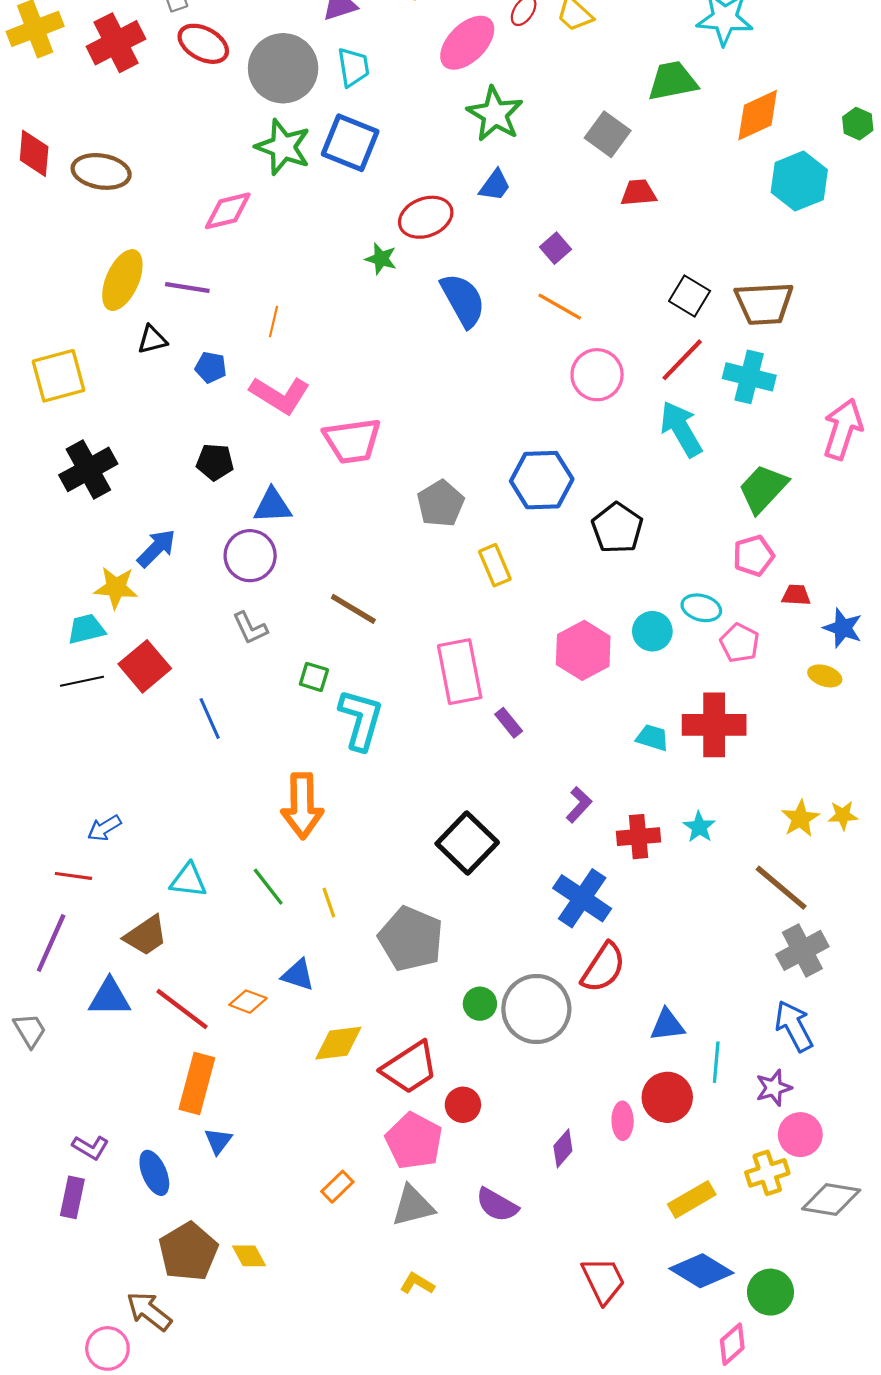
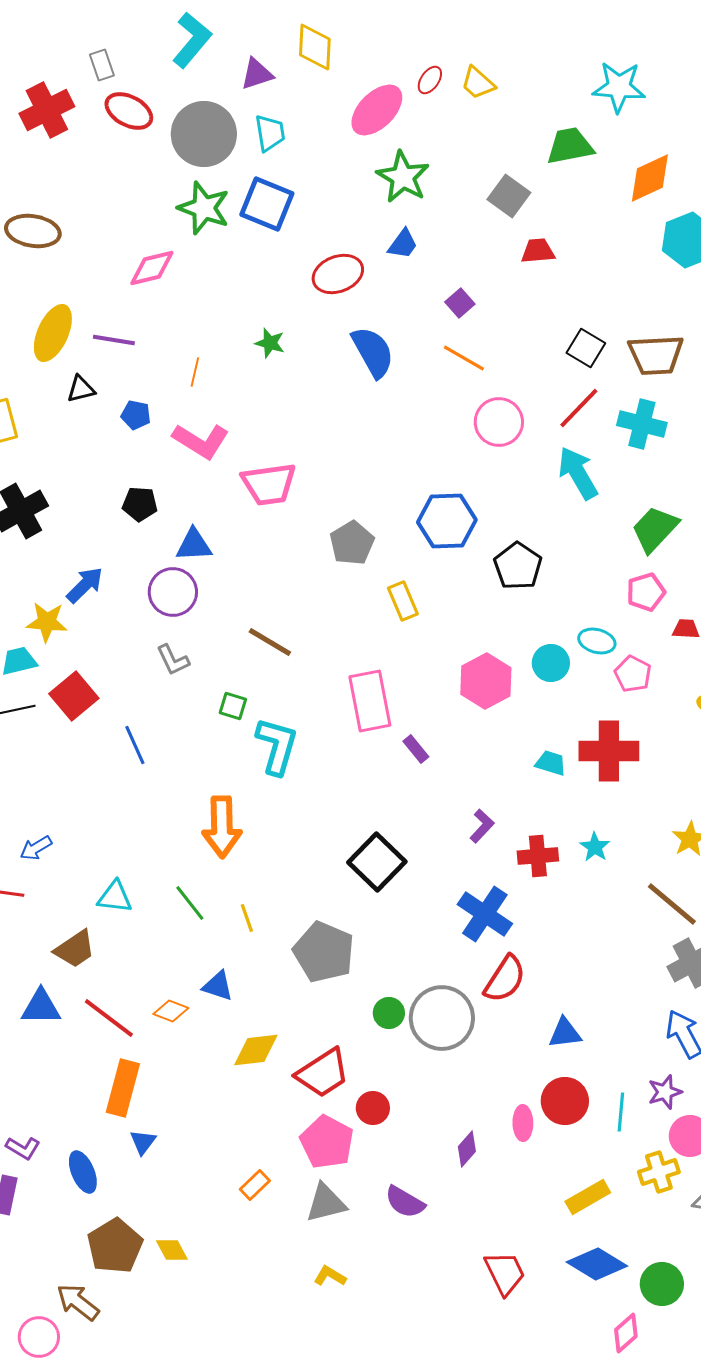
green star: (381, 259) -> (270, 343), moved
cyan line: (716, 1062) -> (621, 1112), moved

